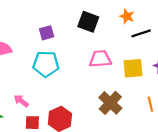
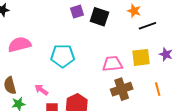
purple square: (47, 33) -> (77, 12), moved
pink trapezoid: (100, 59) -> (112, 64), moved
brown cross: (110, 103) -> (122, 89), turned 30

